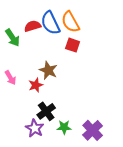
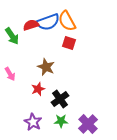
blue semicircle: (50, 23) -> (48, 22), turned -85
red star: (36, 85) -> (38, 89), moved
black cross: (46, 111) -> (60, 99), moved

